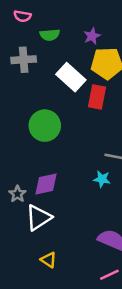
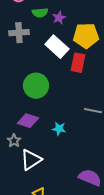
purple star: (92, 36) -> (59, 18), moved
cyan star: (102, 179) -> (59, 129), moved
purple diamond: (46, 184) -> (28, 121), moved, turned 30

